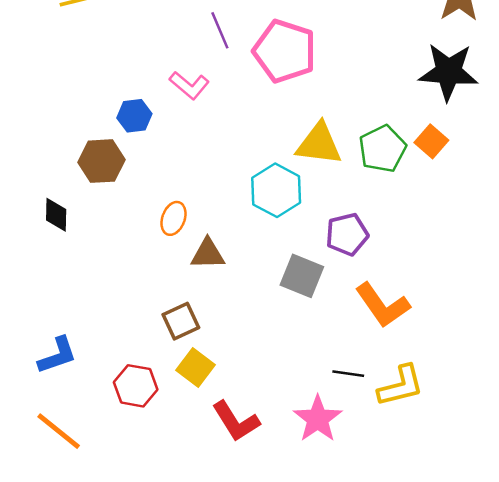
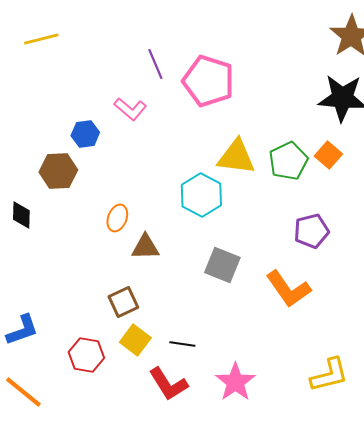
purple pentagon: (347, 234) -> (311, 231), moved
black line: (348, 374) -> (182, 344), moved
yellow L-shape: (401, 386) -> (329, 375), moved

